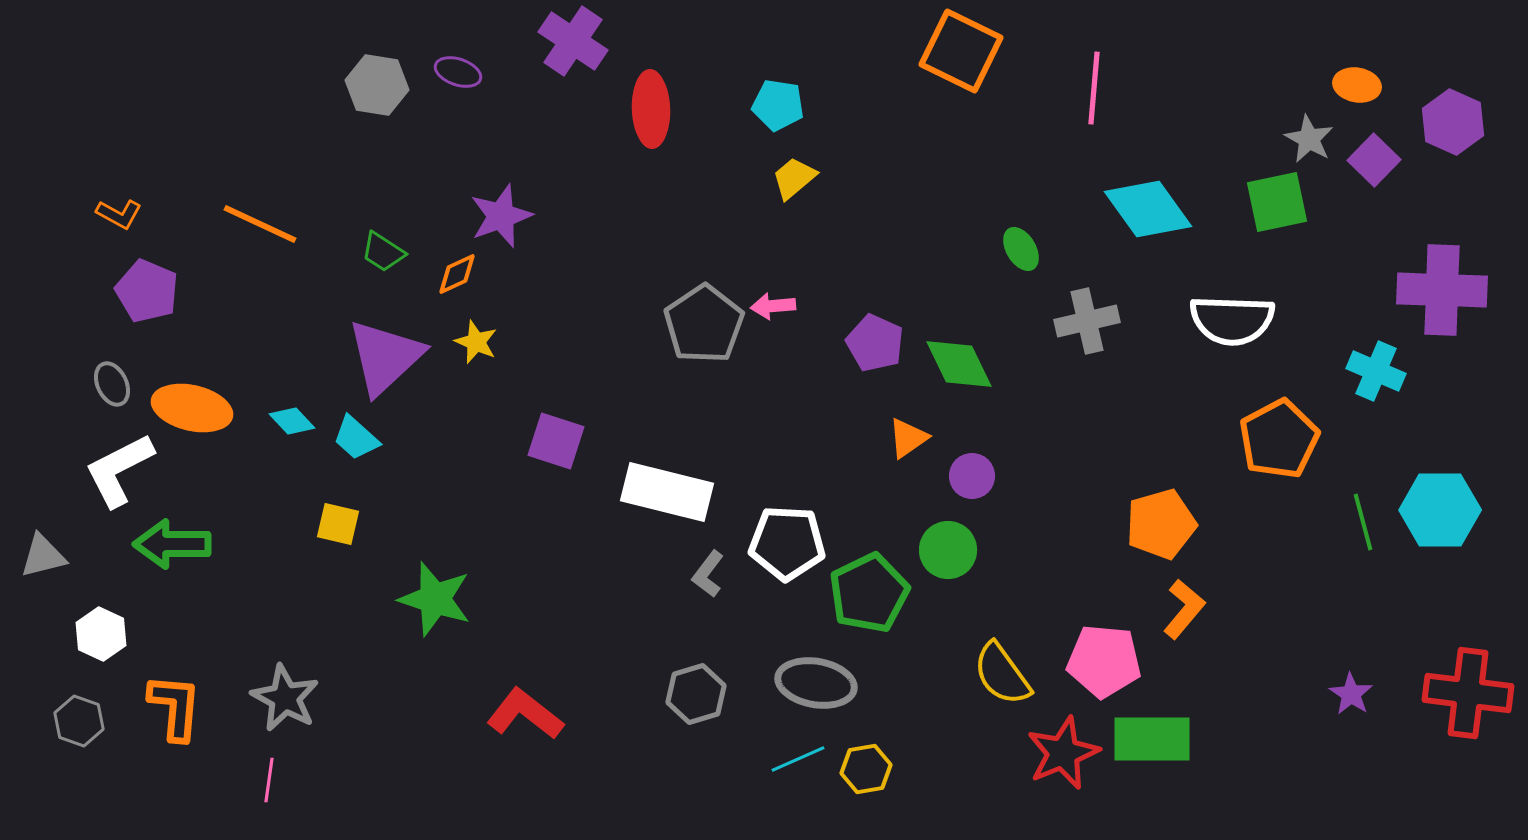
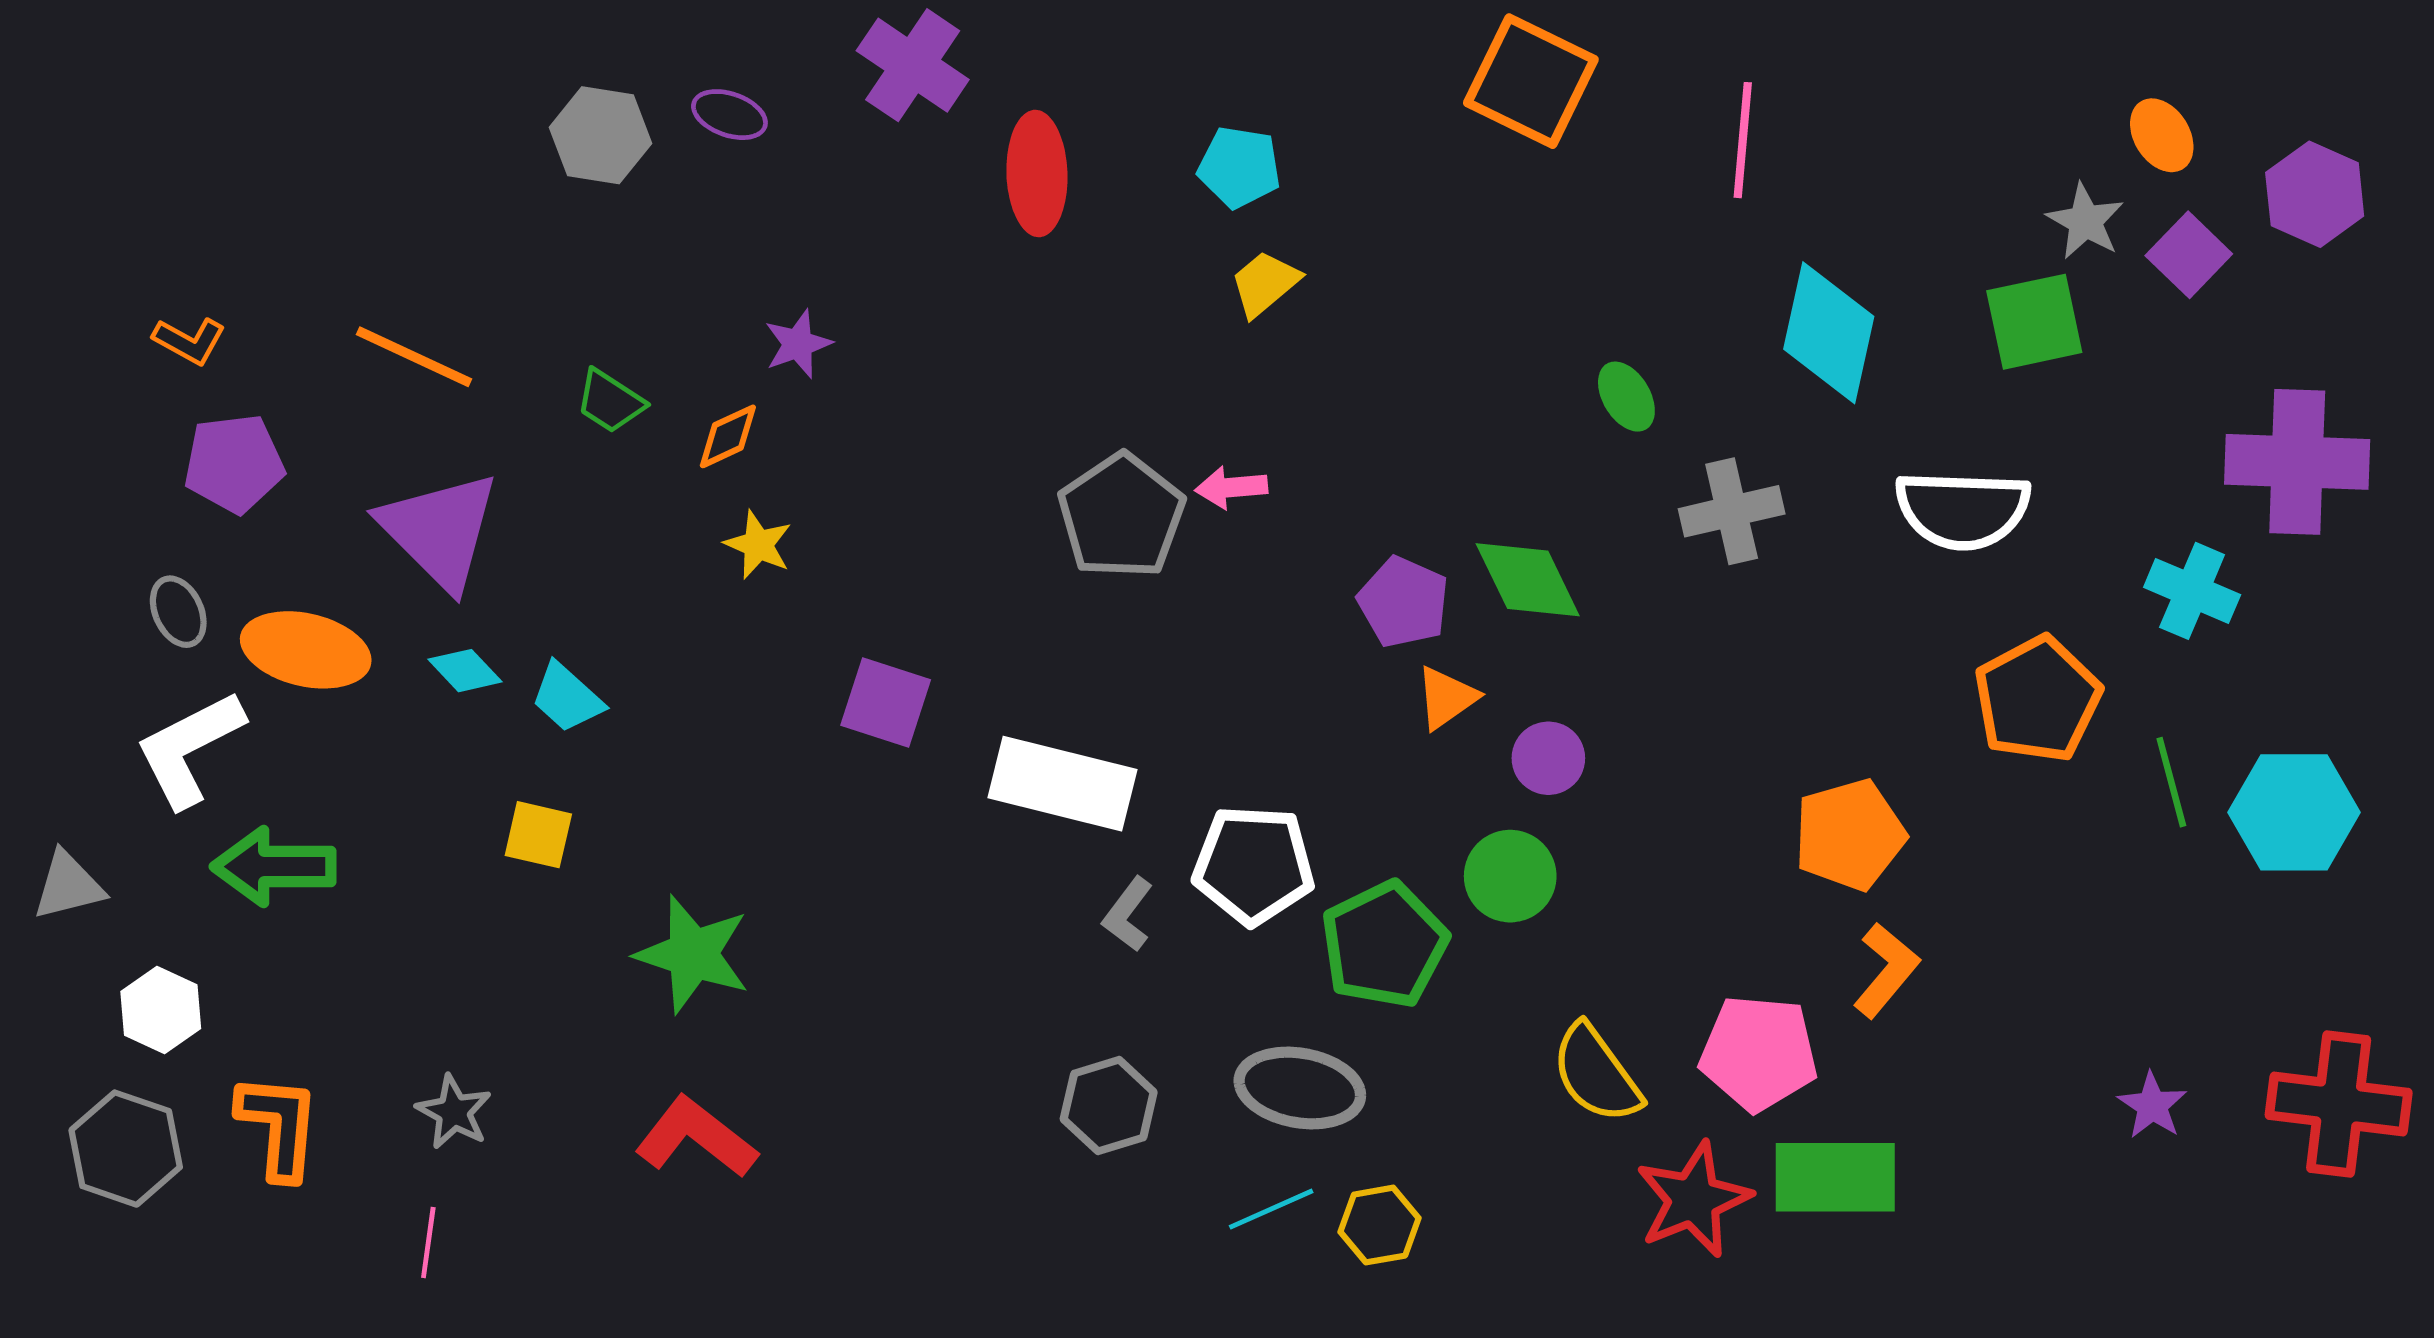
orange ellipse: (1357, 85) -> (2162, 135), turned 48
cyan diamond: (1148, 209) -> (1829, 333), turned 48
purple star: (501, 216) -> (798, 344), size x0.7
purple pentagon: (147, 291) -> (234, 463), turned -30
purple pentagon: (875, 343) -> (1403, 602), moved
purple triangle: (385, 357) -> (440, 530), moved, turned -32
green line: (1363, 522) -> (2171, 782), moved
gray star: (285, 698) -> (454, 1112), size x0.7
red L-shape: (525, 714) -> (696, 1137), moved
gray hexagon: (79, 721) -> (126, 1149), size x1.4

